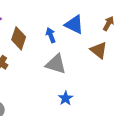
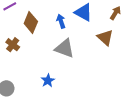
blue star: (66, 98) -> (48, 81), moved

